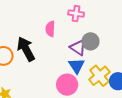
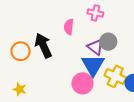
blue triangle: (77, 66) -> (93, 65), size x1.4
yellow cross: (99, 76) -> (115, 76), turned -30

